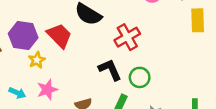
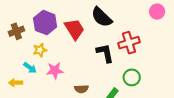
yellow star: (37, 60) -> (40, 50), moved
black L-shape: (110, 70) -> (105, 53), moved

